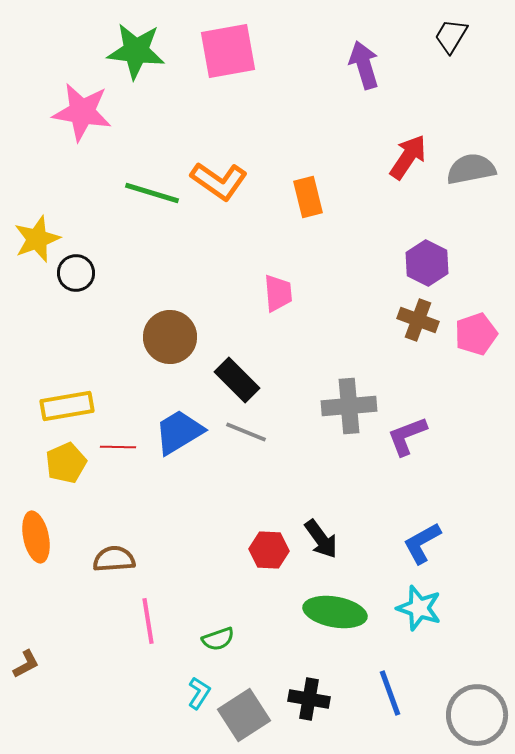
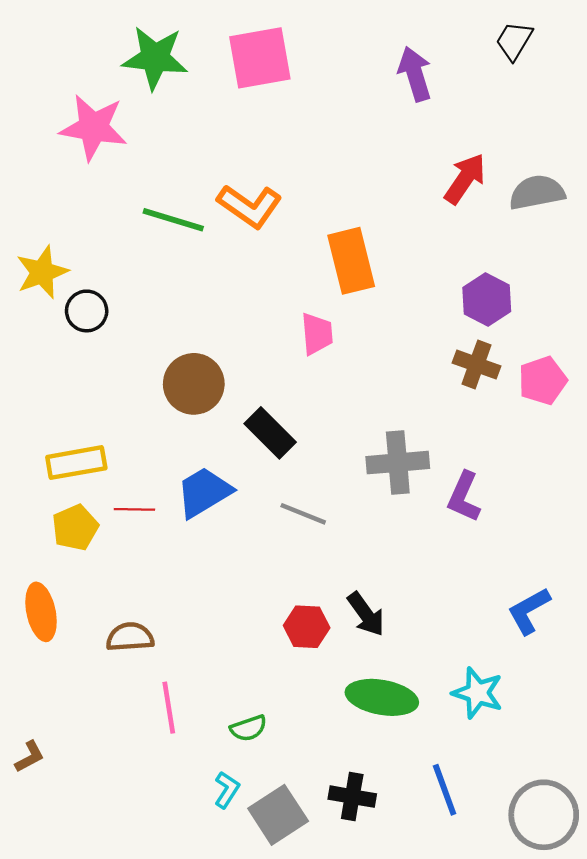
orange rectangle: (308, 197) -> (351, 261), moved, size x1.4
gray line: (246, 432) -> (303, 514), moved
purple L-shape: (407, 436) -> (464, 497), turned -45
blue L-shape: (422, 543) -> (529, 611), moved

